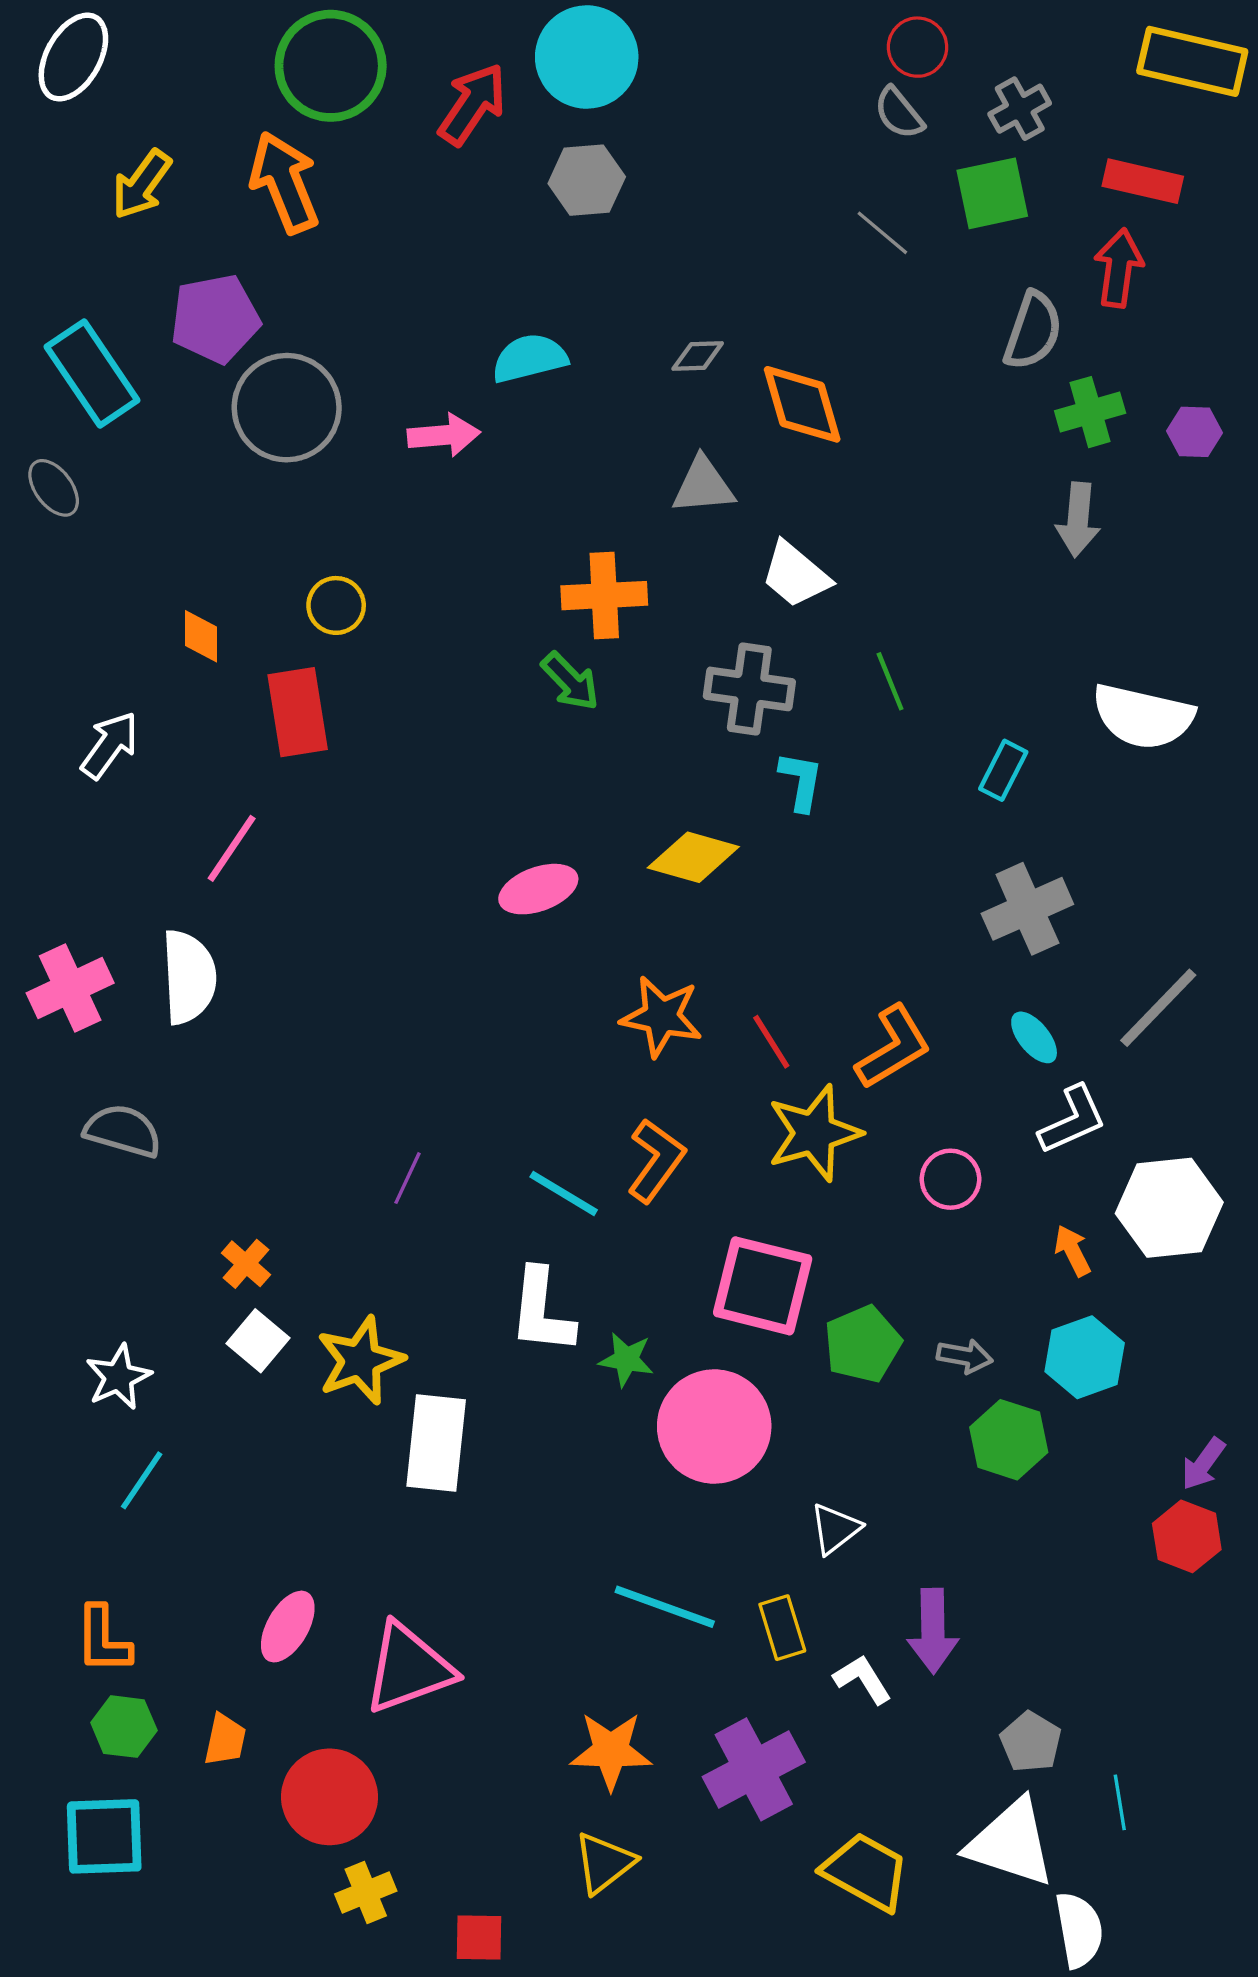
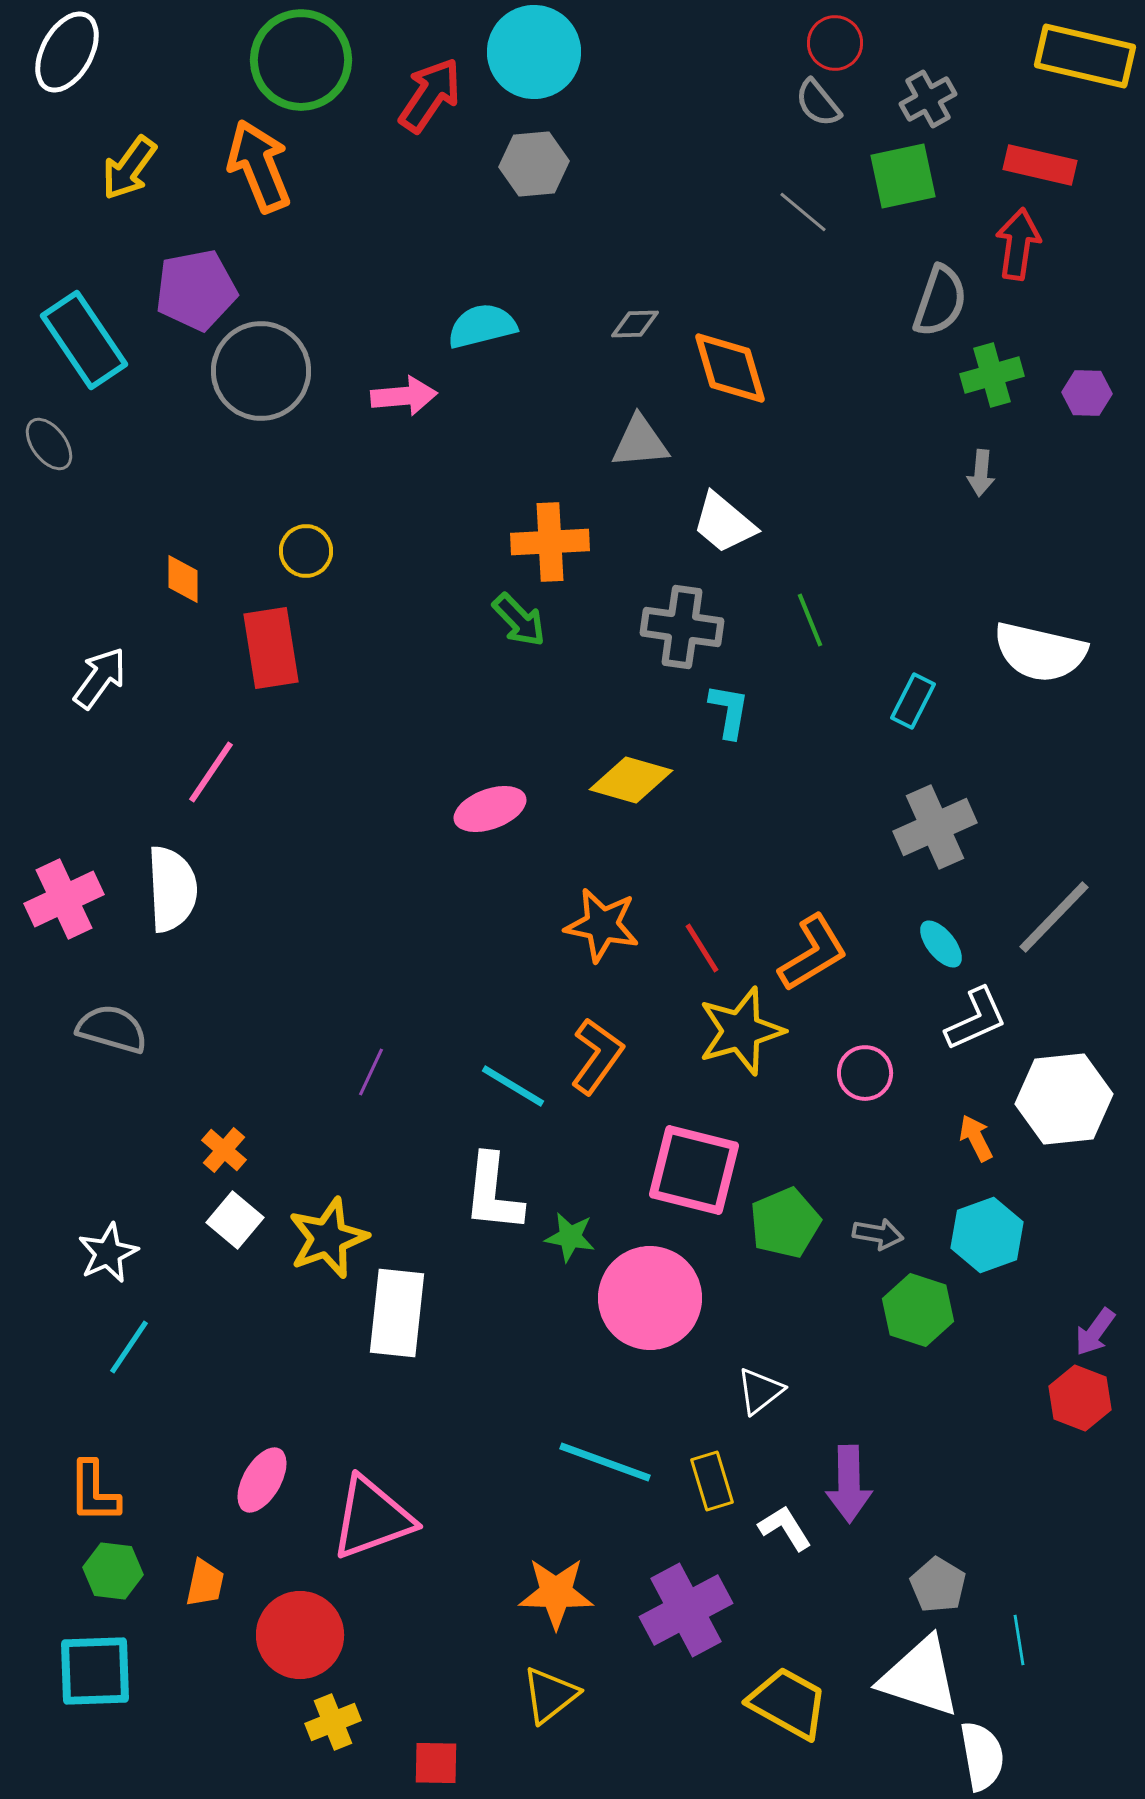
gray arrow: (1078, 520) -> (981, 473), size x0.7

